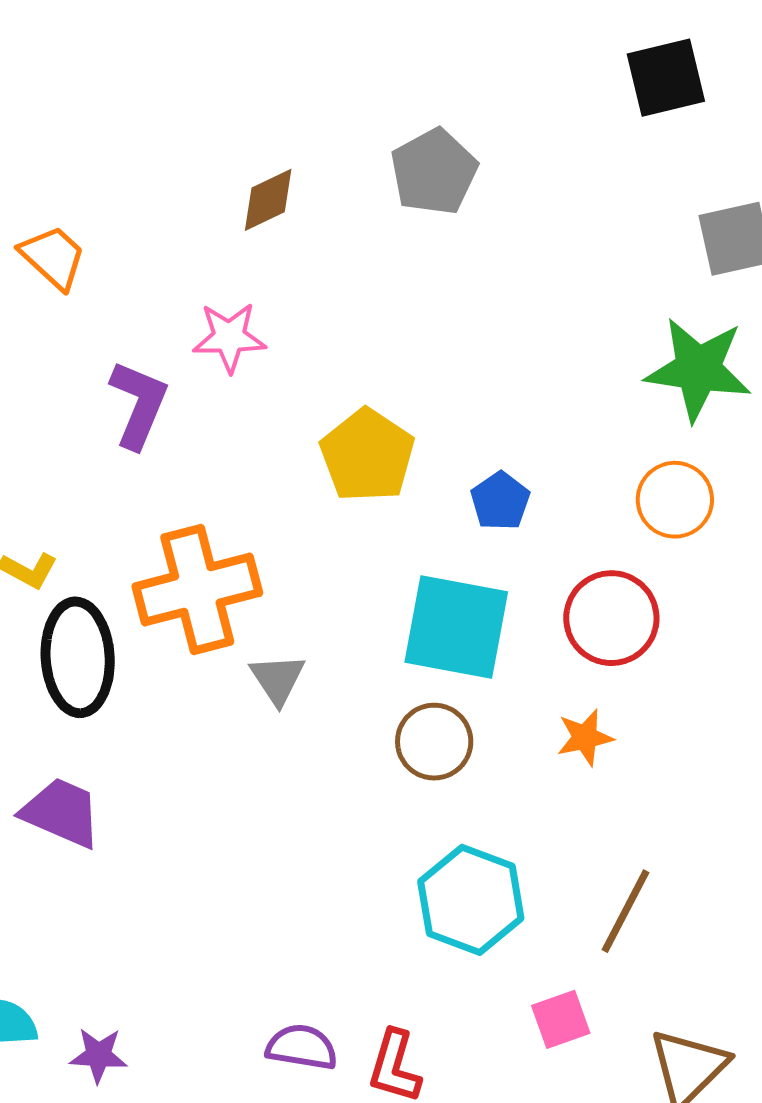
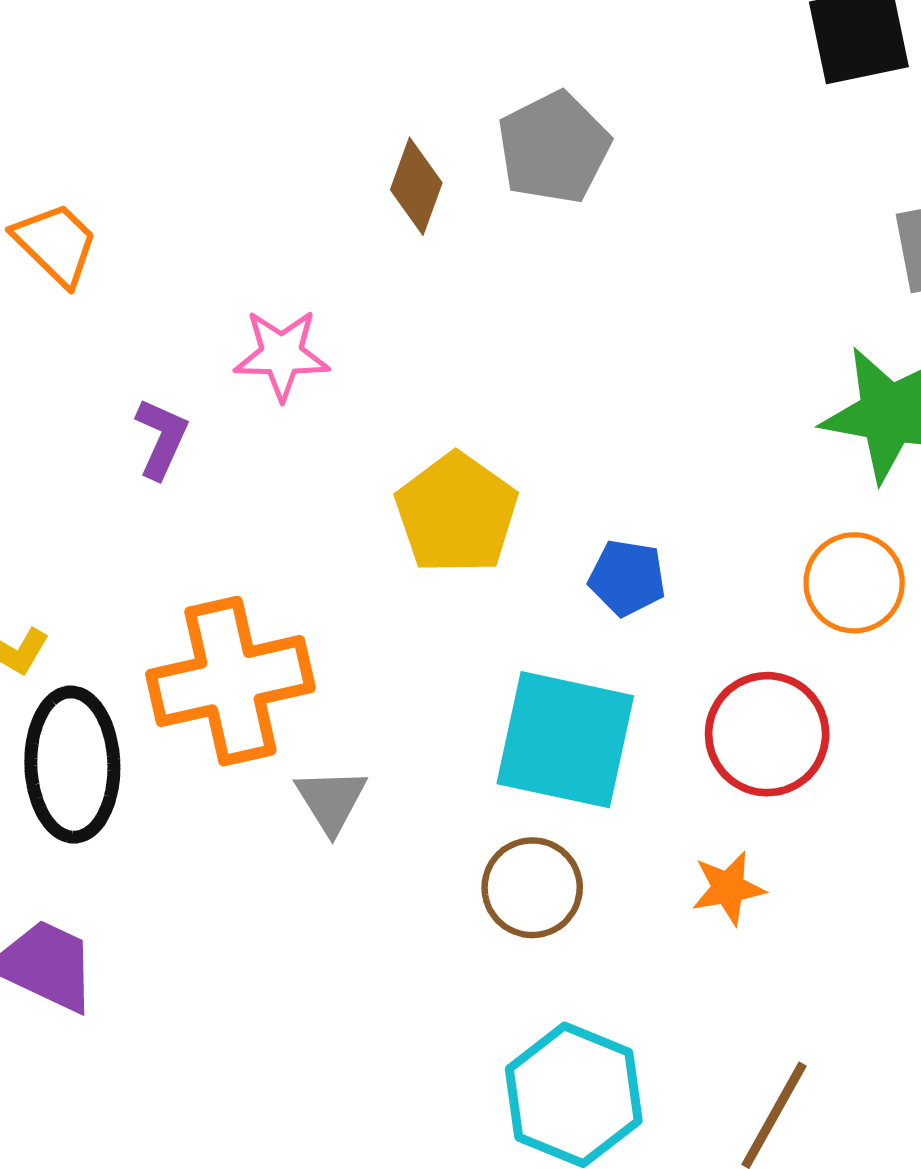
brown diamond: (268, 200) -> (416, 186), moved, turned -46
purple L-shape: (139, 404) -> (161, 438), size x0.7
blue pentagon: (500, 501) -> (627, 578), turned -30

